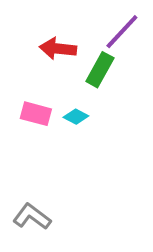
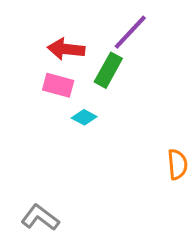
pink rectangle: (36, 114) -> (58, 85), moved

